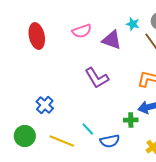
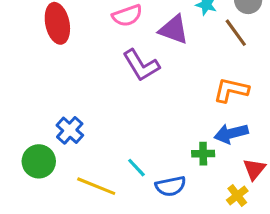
purple L-shape: (97, 78) -> (141, 65), moved
green circle: (25, 136) -> (39, 161), moved

